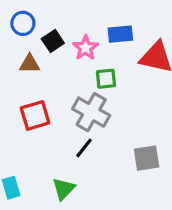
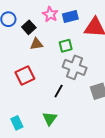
pink star: (86, 48) -> (50, 14), moved
brown triangle: (30, 64) -> (36, 44), moved
gray cross: (91, 112) -> (75, 67), moved

